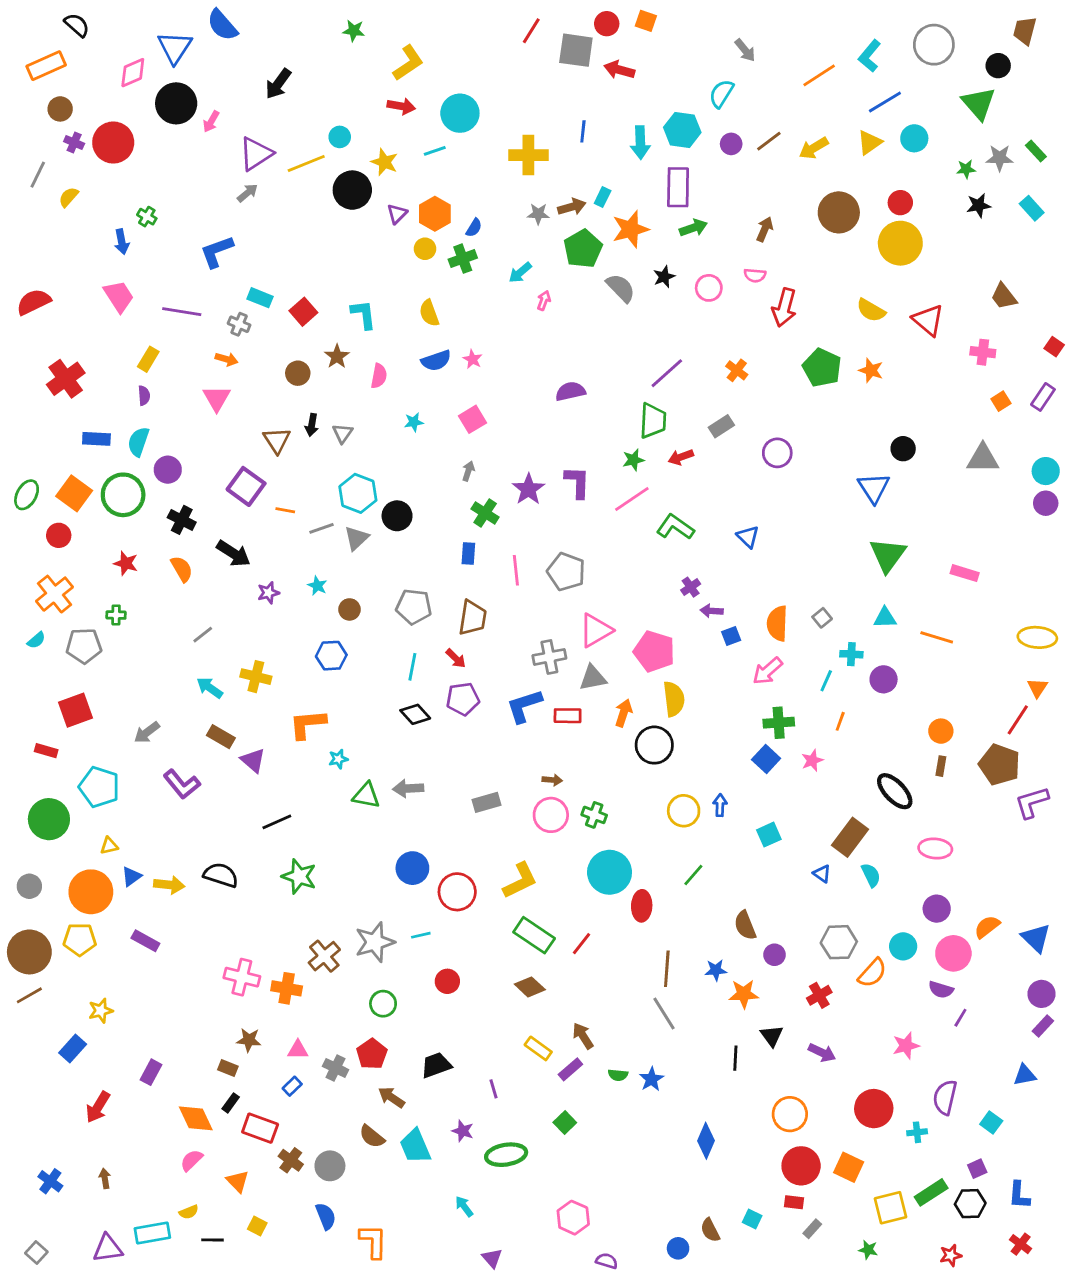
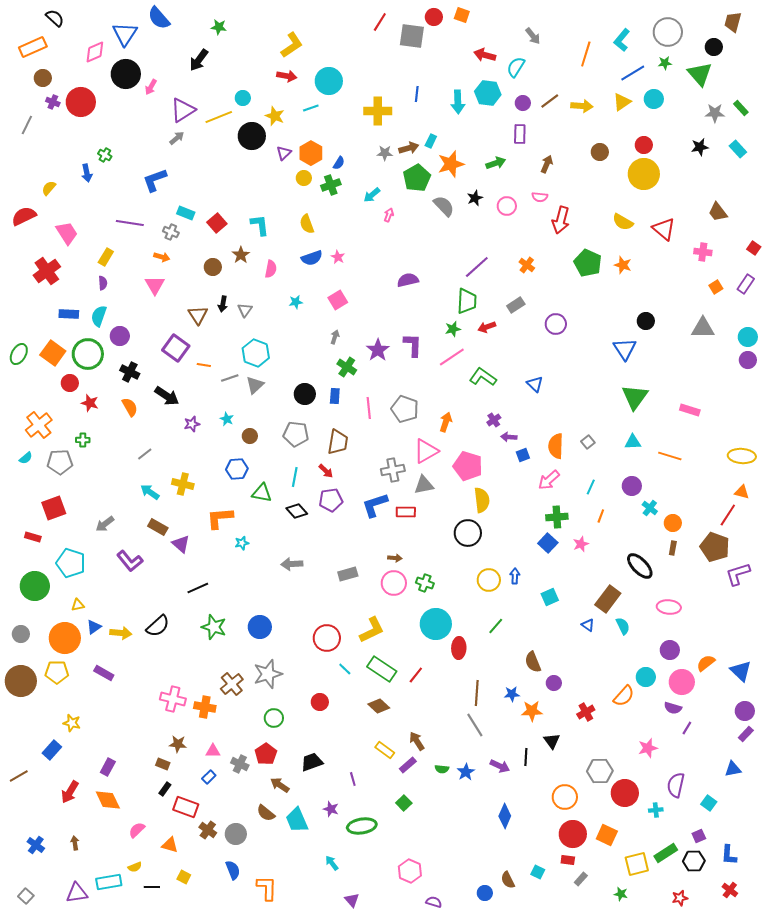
green star: (354, 31) -> (219, 27), moved
red arrow: (619, 70) -> (485, 55), moved
orange line: (819, 75) -> (586, 54), turned -40
yellow arrow: (814, 148) -> (582, 106), turned -145
green star: (966, 169) -> (665, 63), moved
purple rectangle: (678, 187) -> (520, 134), moved, size x0.7
yellow semicircle: (69, 197) -> (49, 188), moved
brown circle: (839, 212) -> (600, 152), size x0.6
pink trapezoid: (119, 296) -> (67, 233), moved
black circle: (397, 516) -> (305, 394), moved
red circle: (59, 535) -> (70, 383), moved
cyan cross: (851, 654) -> (650, 508), moved, turned 35
orange triangle: (1037, 688) -> (742, 492), turned -49
orange arrow: (624, 713) -> (446, 422), moved
green triangle: (366, 795) -> (262, 493), moved
blue circle: (412, 868) -> (260, 627), moved
black semicircle: (221, 875) -> (158, 626), turned 120
cyan line: (421, 935) -> (345, 669), moved, turned 56
gray hexagon: (839, 942) -> (600, 771), moved
brown line: (29, 995) -> (19, 776), moved
yellow star: (101, 1011) -> (72, 723), turned 30
purple arrow: (822, 1053) -> (500, 766), moved
orange diamond: (196, 1118) -> (108, 800), moved
orange triangle: (238, 1181) -> (170, 845), turned -30

